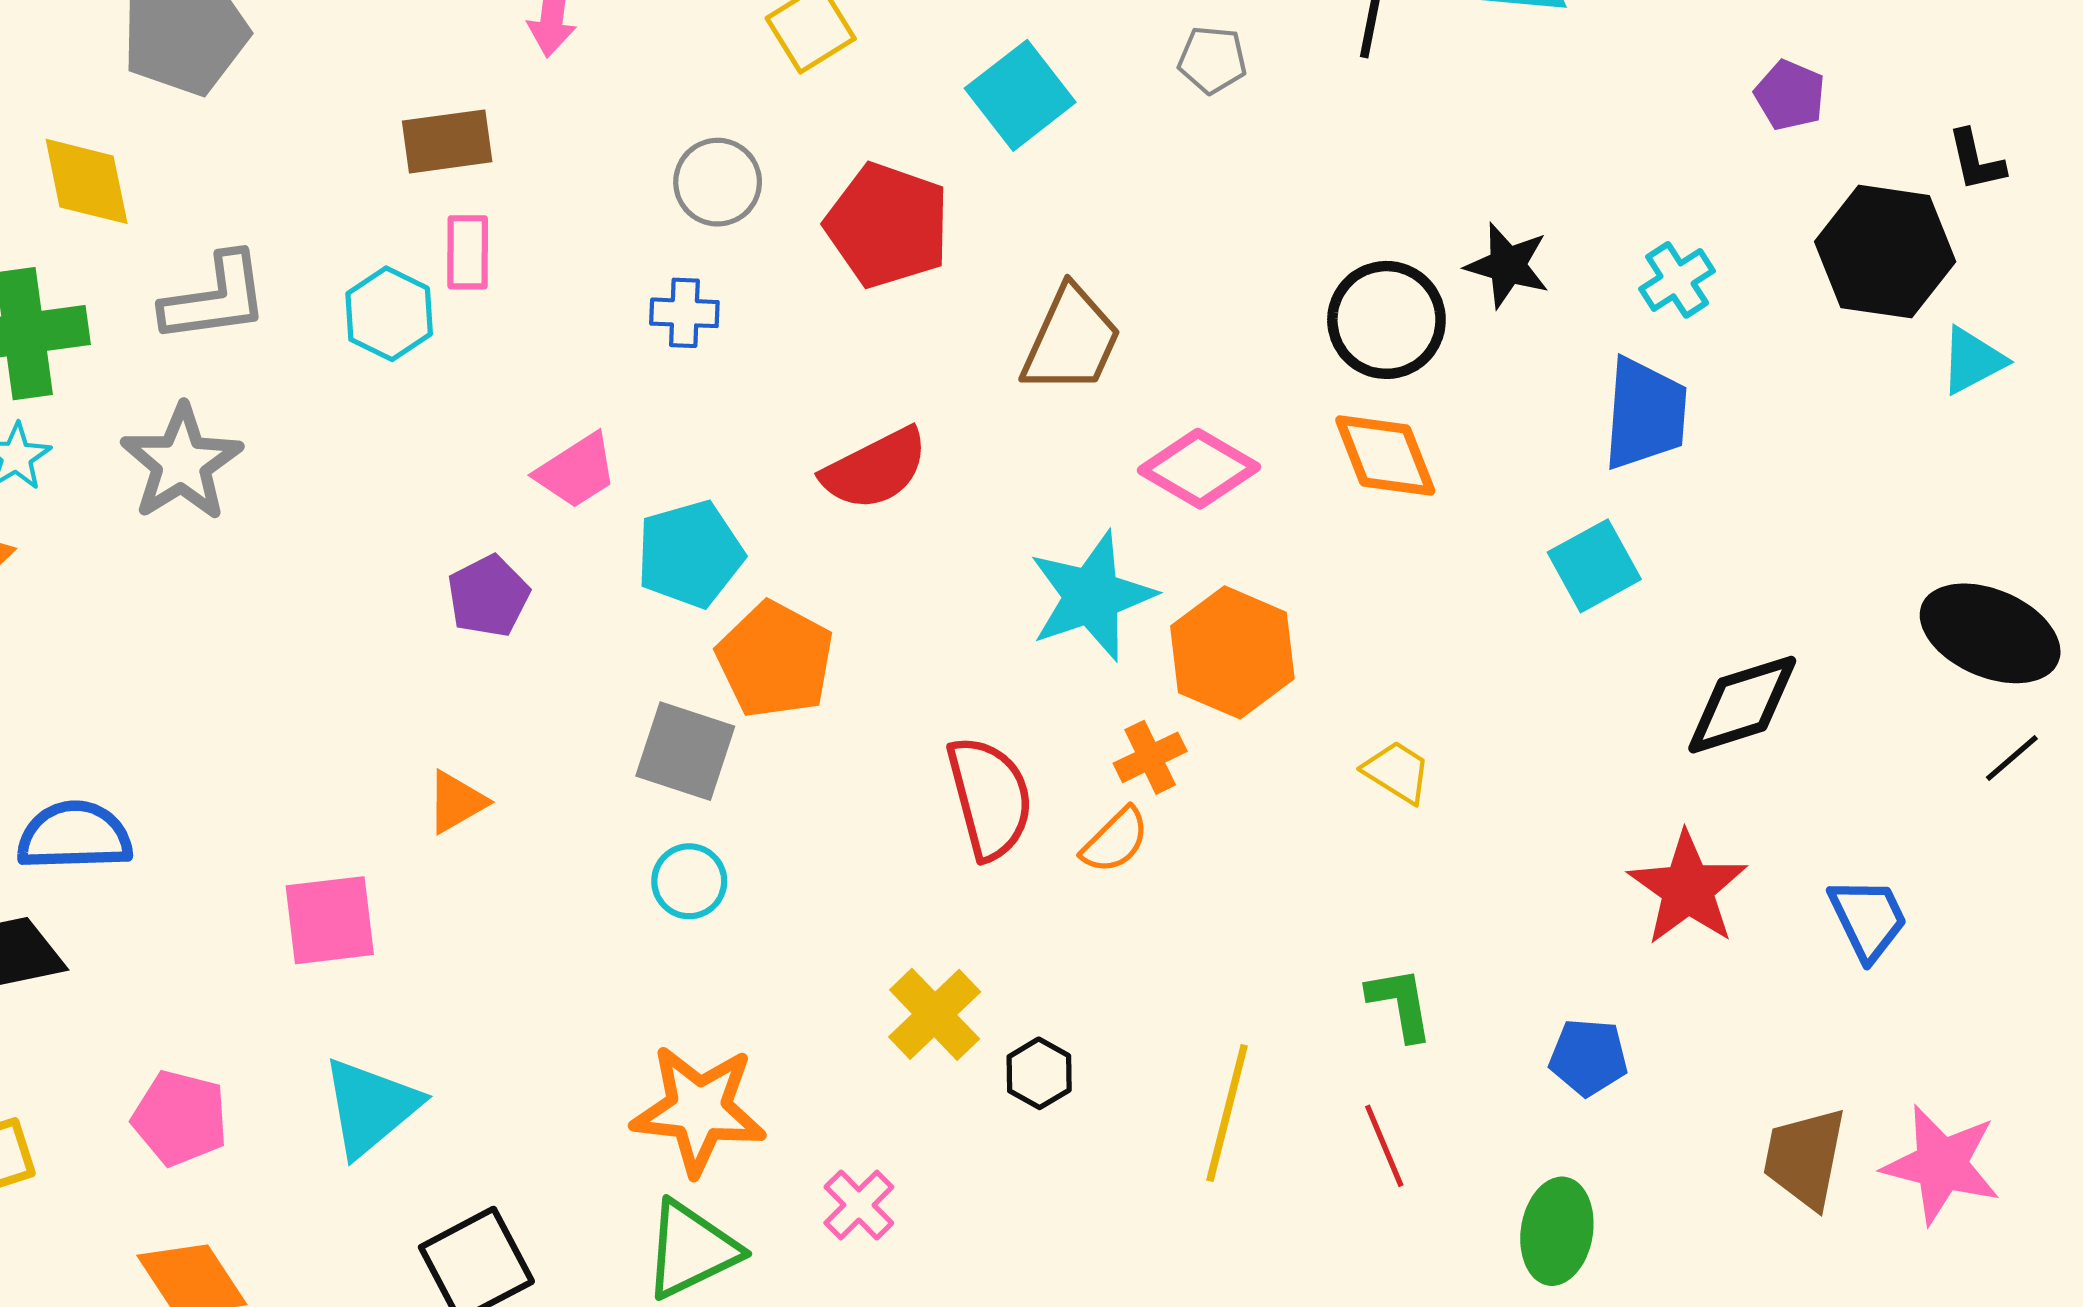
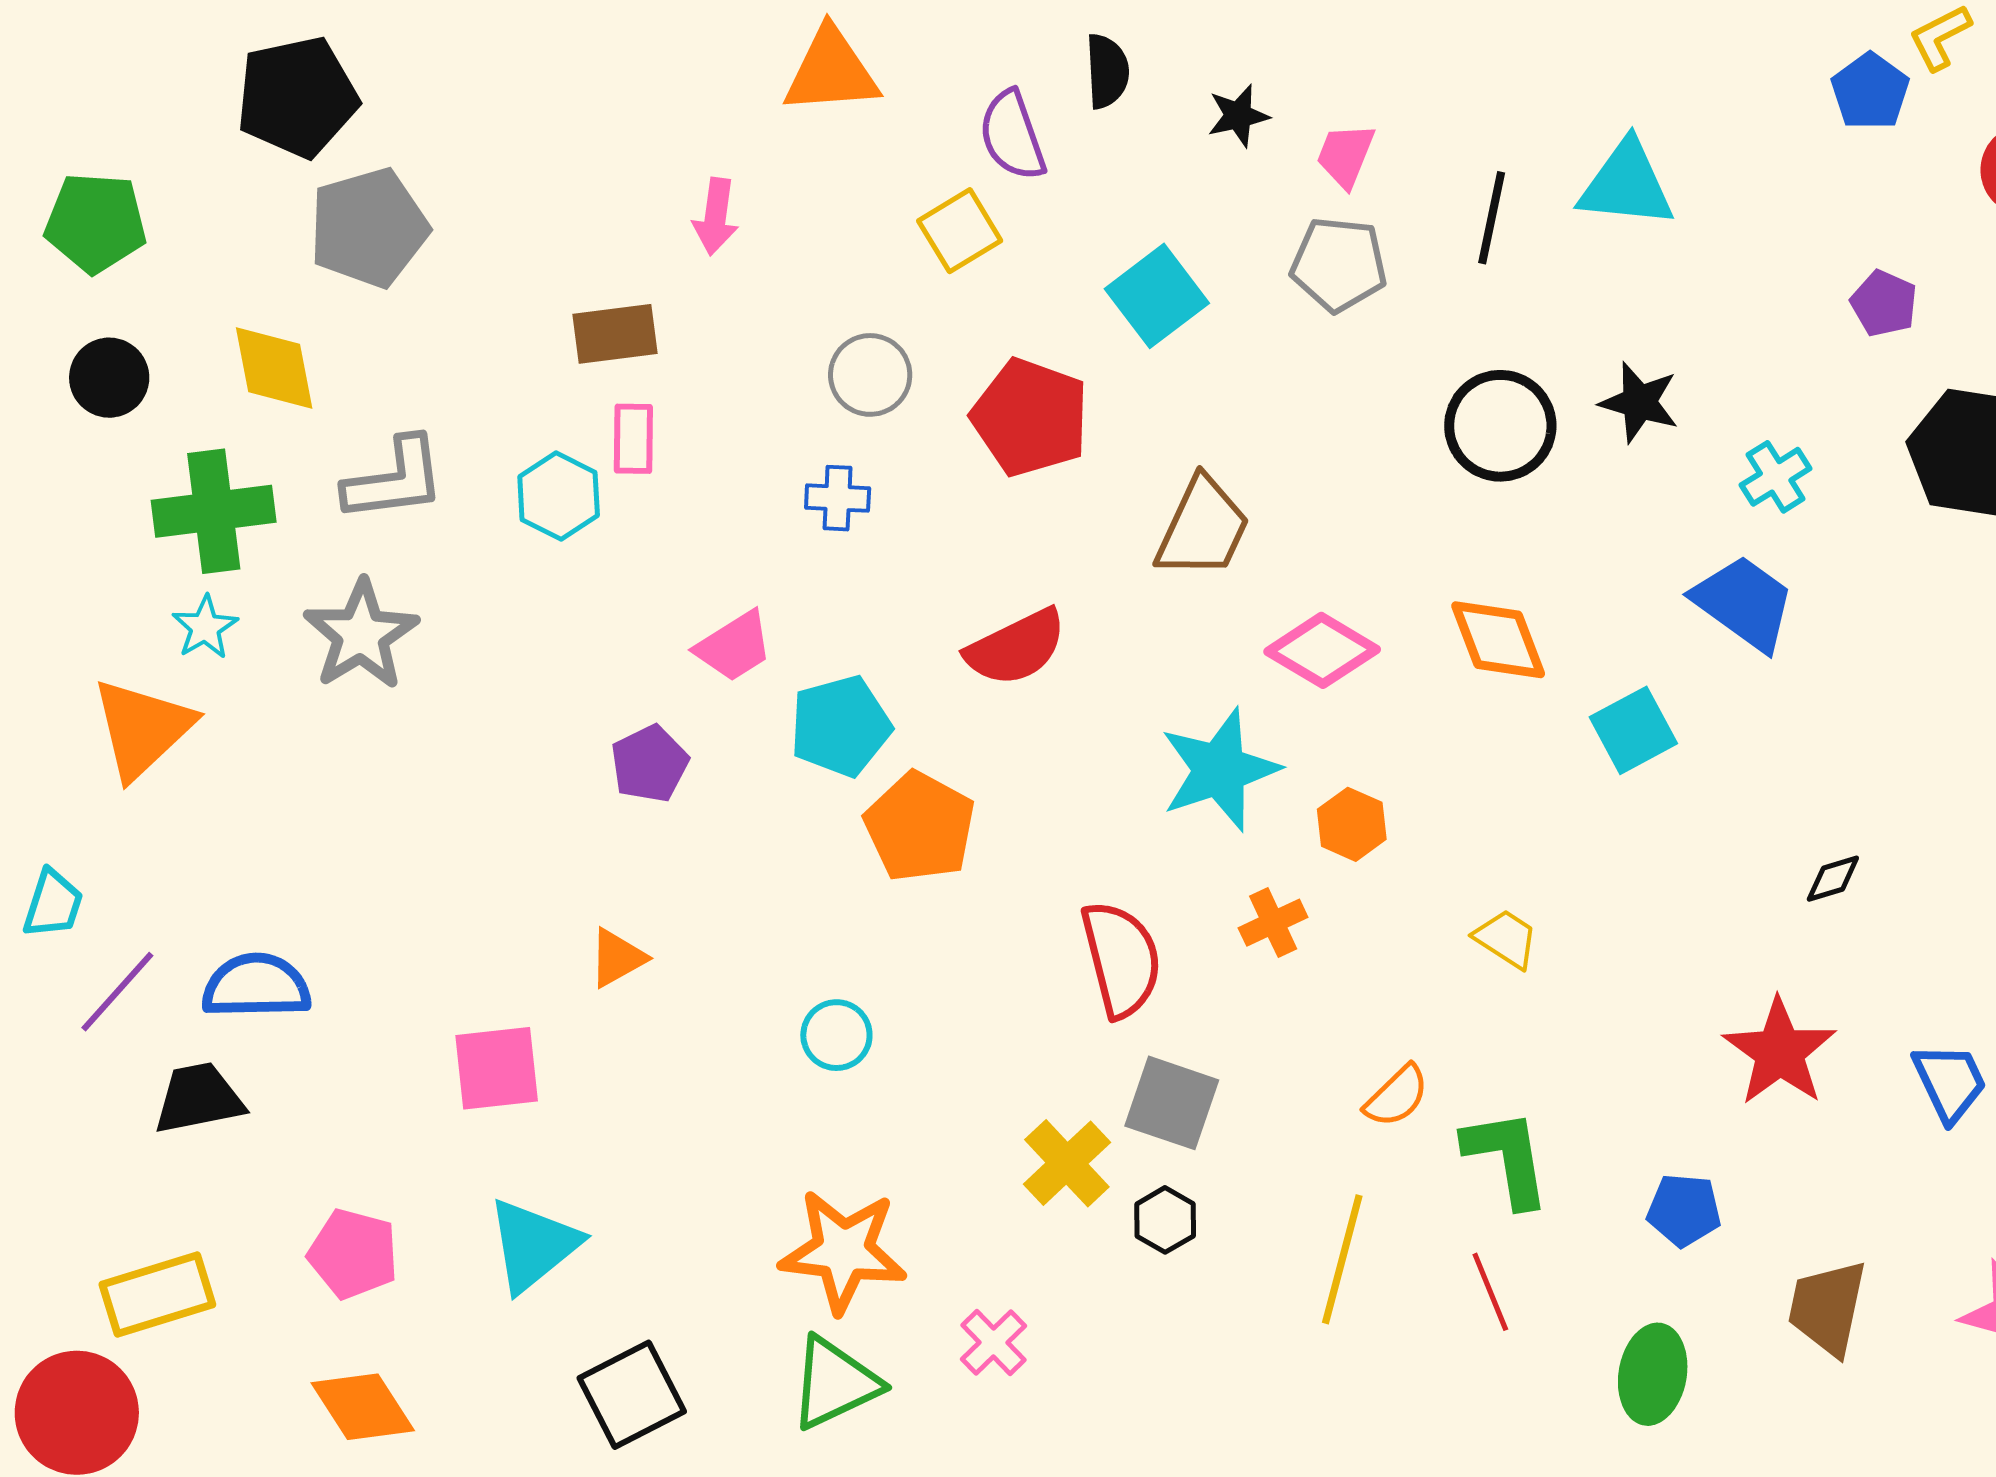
gray pentagon: (1212, 60) -> (1339, 264), size x1.5
black star: (1507, 265) -> (1639, 402), moved
black circle: (1386, 320) -> (1500, 426), moved
blue trapezoid: (1645, 414) -> (1744, 603), turned -59
cyan square: (1594, 566) -> (1633, 730), moved
orange hexagon: (1232, 652) -> (1352, 824), size x0.6
black diamond: (1742, 705) -> (1833, 879), size x0.5
gray square: (685, 751) -> (1172, 1103), moved
orange semicircle: (1115, 840) -> (1397, 1096), moved
green L-shape: (1400, 1004) -> (1507, 1158), size x1.4
brown trapezoid: (1805, 1158) -> (1827, 1308), moved

